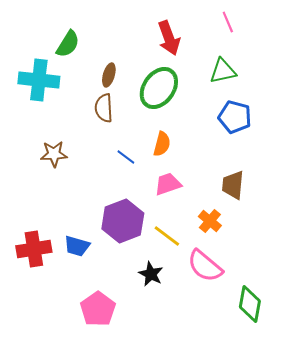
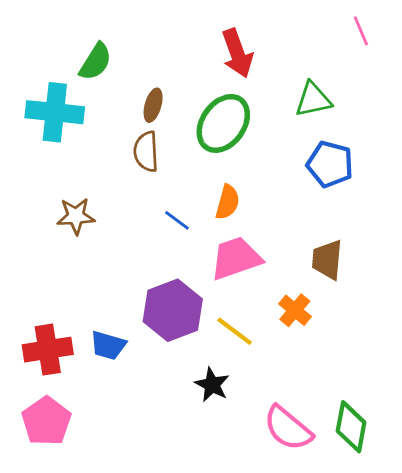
pink line: (228, 22) -> (361, 31), moved
pink trapezoid: (168, 184) -> (236, 258), size x1.4
pink semicircle: (205, 266) -> (288, 428), moved
pink pentagon: (98, 309) -> (46, 421), moved

